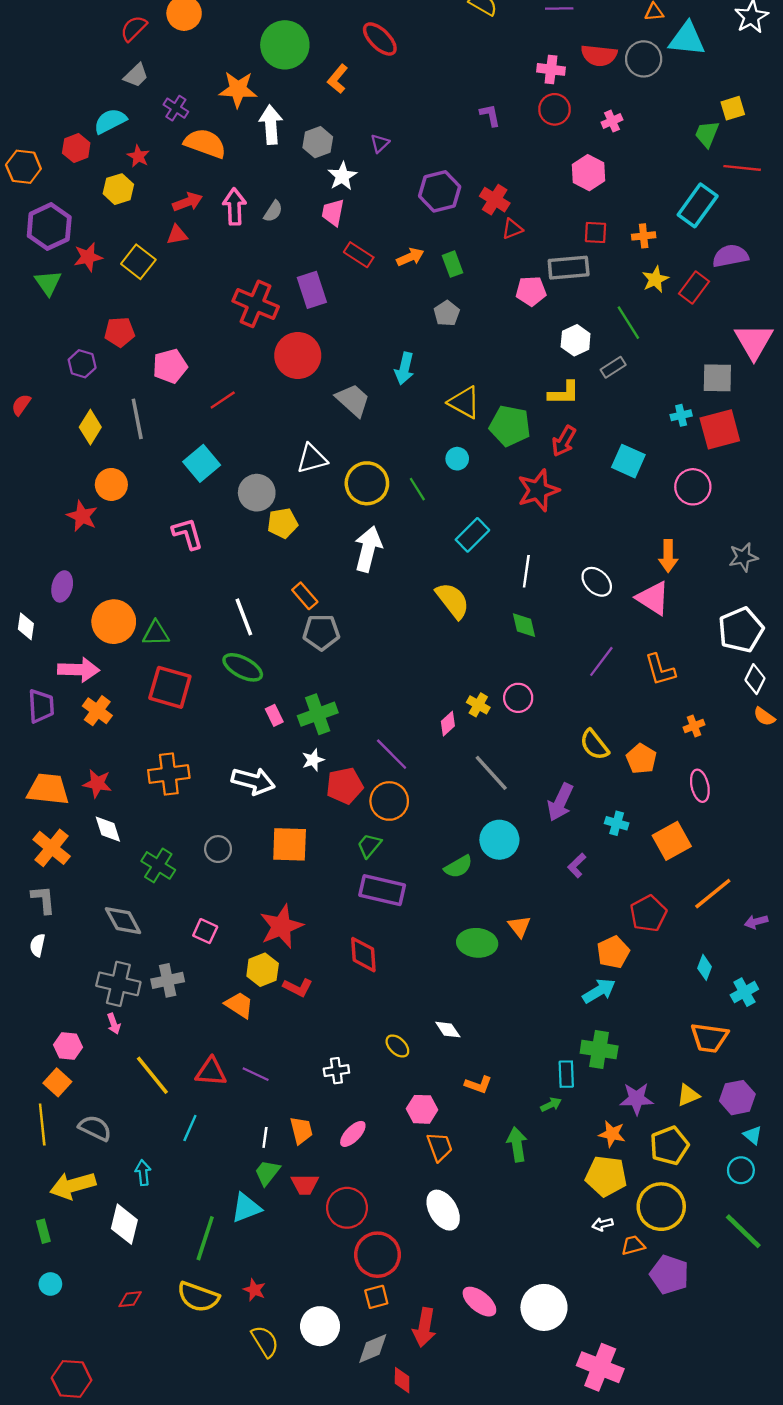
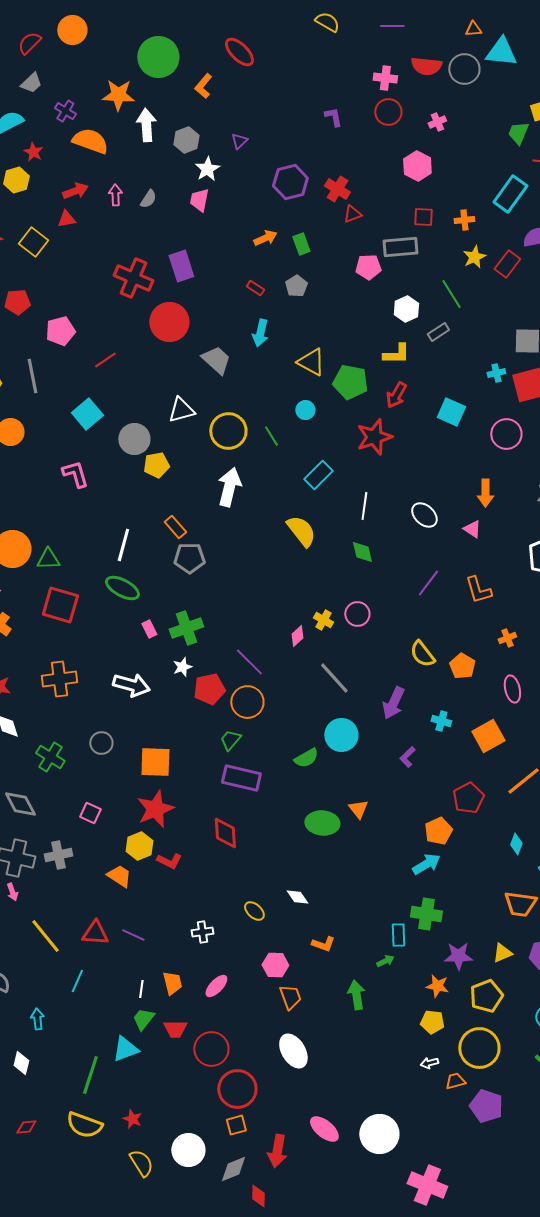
pink arrow: (234, 207) -> (115, 195), size x0.7
red rectangle: (359, 255) -> (255, 288), moved, size x0.7
pink triangle: (653, 598) -> (472, 529), size x0.6
white line: (244, 617) -> (123, 545), turned 36
orange square: (290, 844) -> (155, 762), moved
yellow pentagon: (606, 1176) -> (432, 1022), size x0.7
white diamond: (124, 1224) -> (21, 1063), size x0.7

